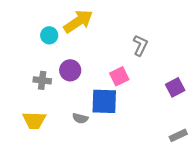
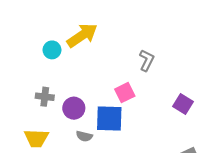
purple circle: (70, 70) -> (74, 108), moved
purple square: (175, 87) -> (183, 104), turned -30

